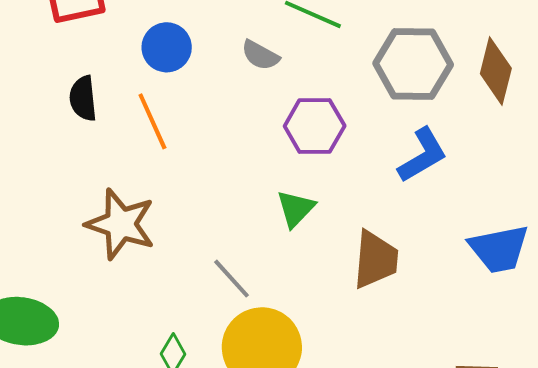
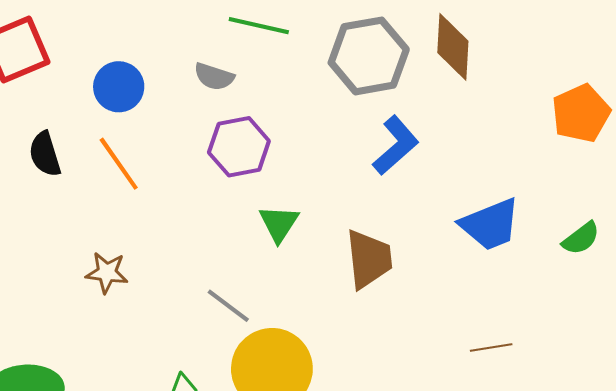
purple hexagon: (315, 126) -> (239, 147), moved
brown star: (121, 224) -> (107, 273), size x0.6

